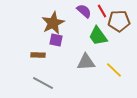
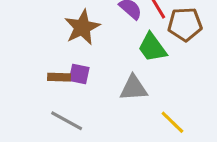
purple square: (56, 40) -> (79, 74), moved
yellow line: (114, 70) -> (172, 122), moved

